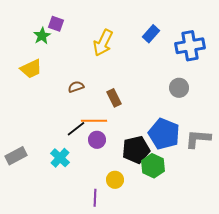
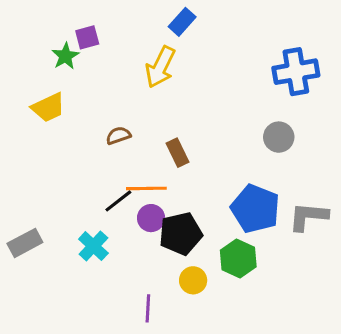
purple square: (56, 24) -> (87, 37), turned -35
blue rectangle: (151, 34) -> (182, 22), moved
black pentagon: (136, 150) -> (181, 234), moved
yellow circle: (115, 180) -> (193, 280), moved

